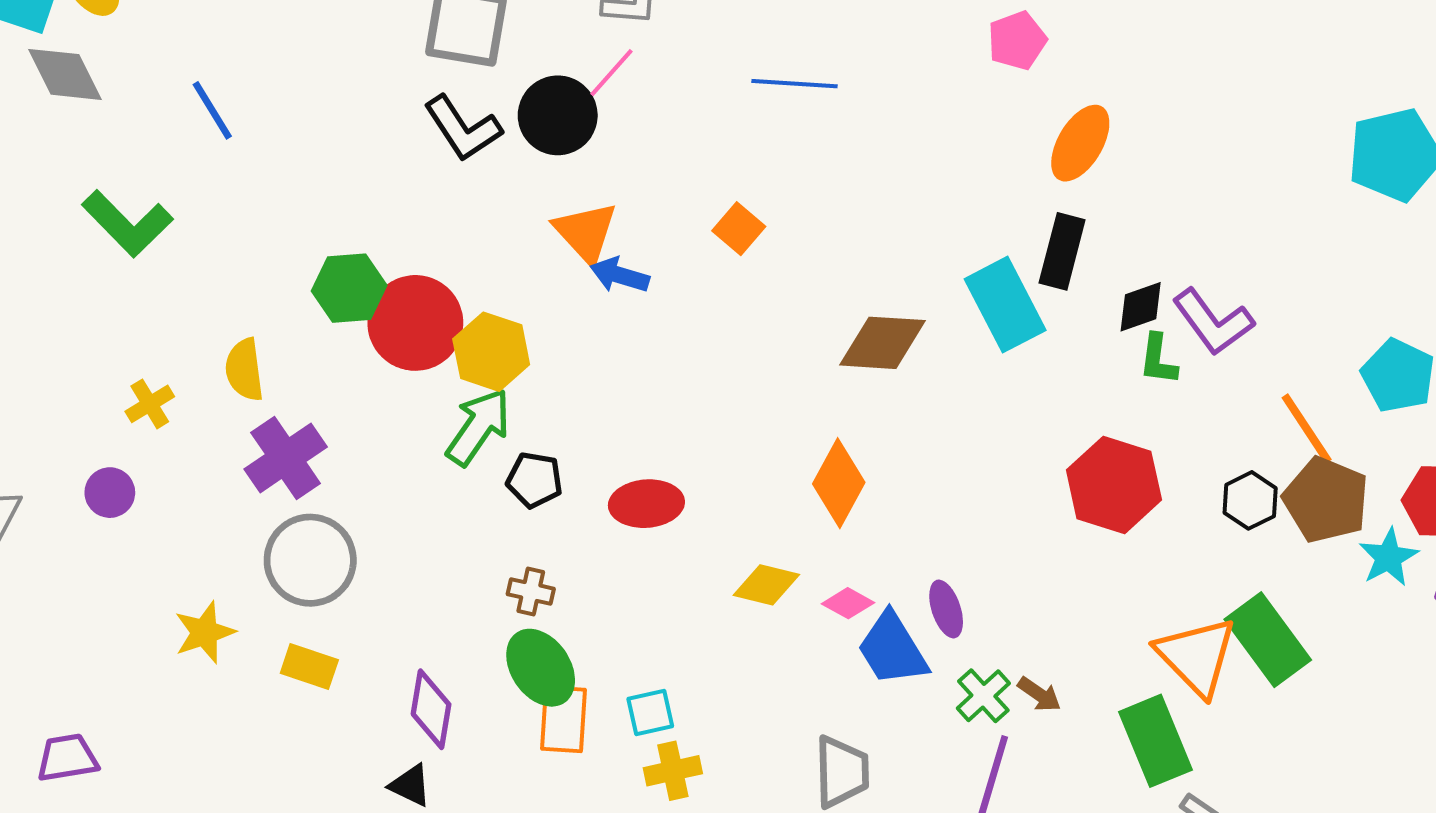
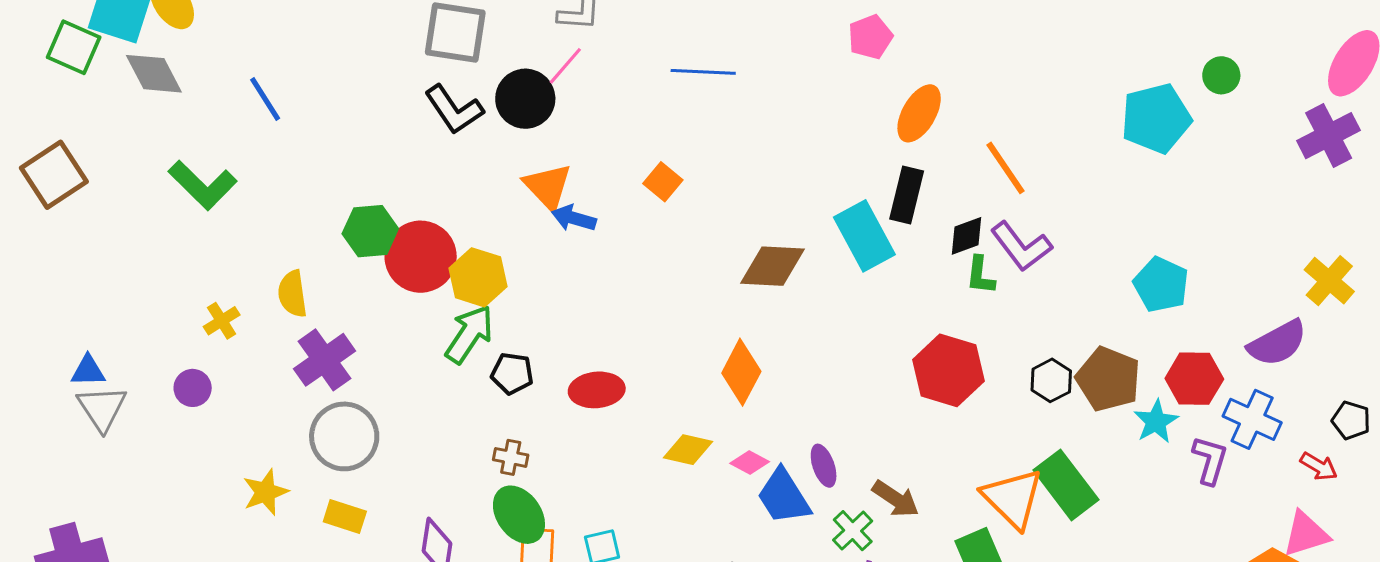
orange line: (1307, 429) -> (1005, 168), moved
brown arrow: (1039, 694) -> (896, 499), moved, size x1.4

